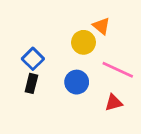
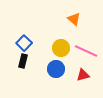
yellow circle: (84, 42) -> (61, 48), moved
blue circle: (77, 82) -> (56, 69), moved

